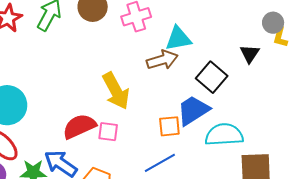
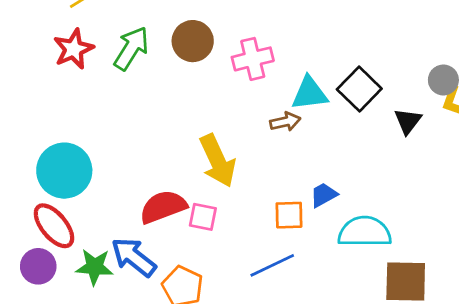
brown arrow: (162, 60) -> (285, 122), size x0.7
black square: (212, 77) -> (359, 89), moved
blue trapezoid: (193, 110) -> (324, 195), size x0.6

